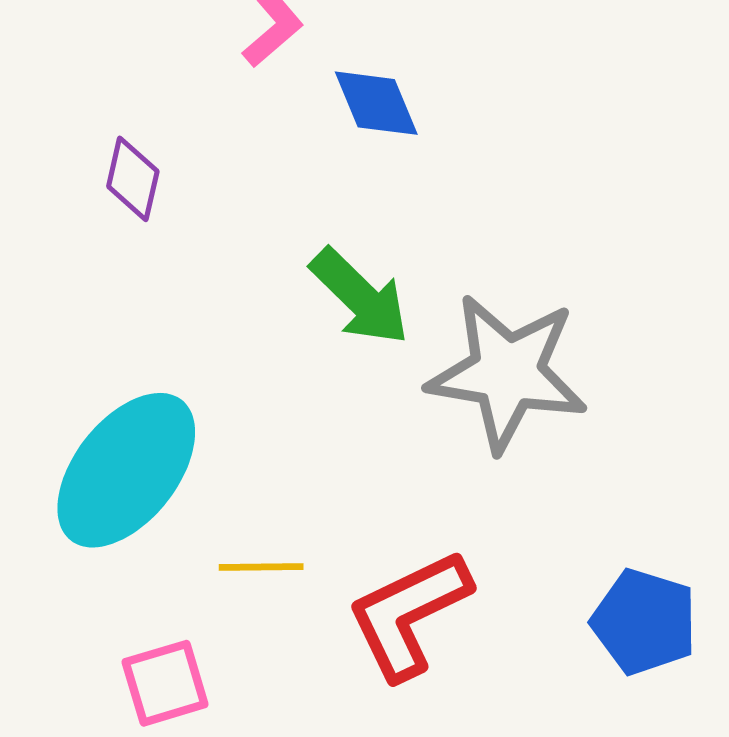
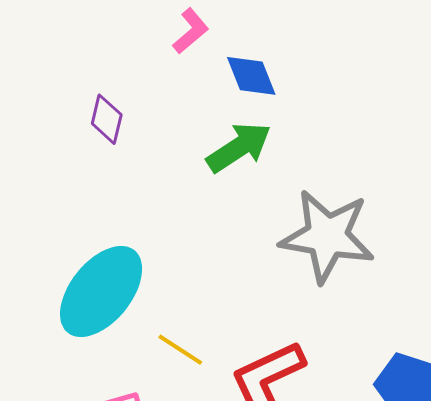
green arrow: (360, 297) -> (239, 147), moved, turned -78
yellow line: (261, 567) -> (180, 350), turned 33

